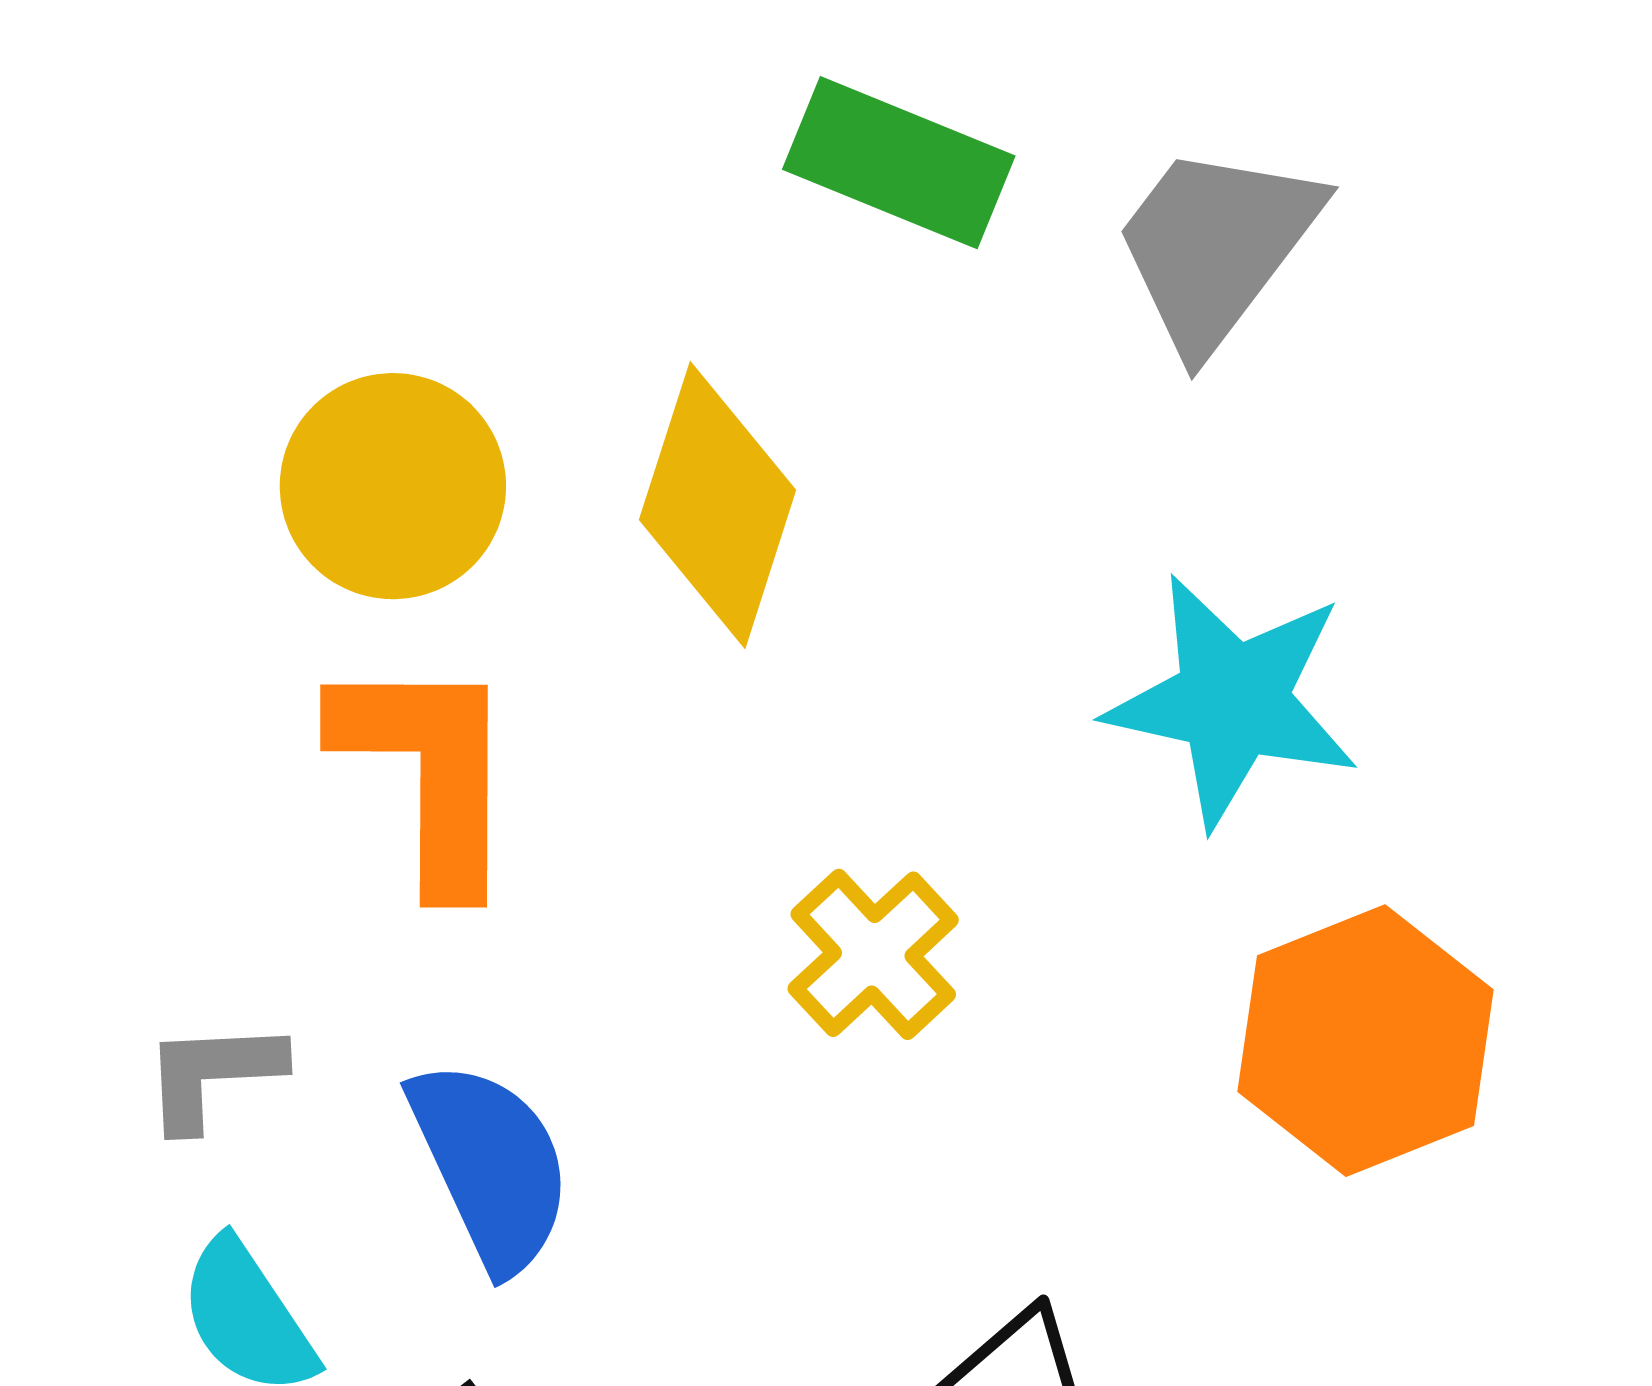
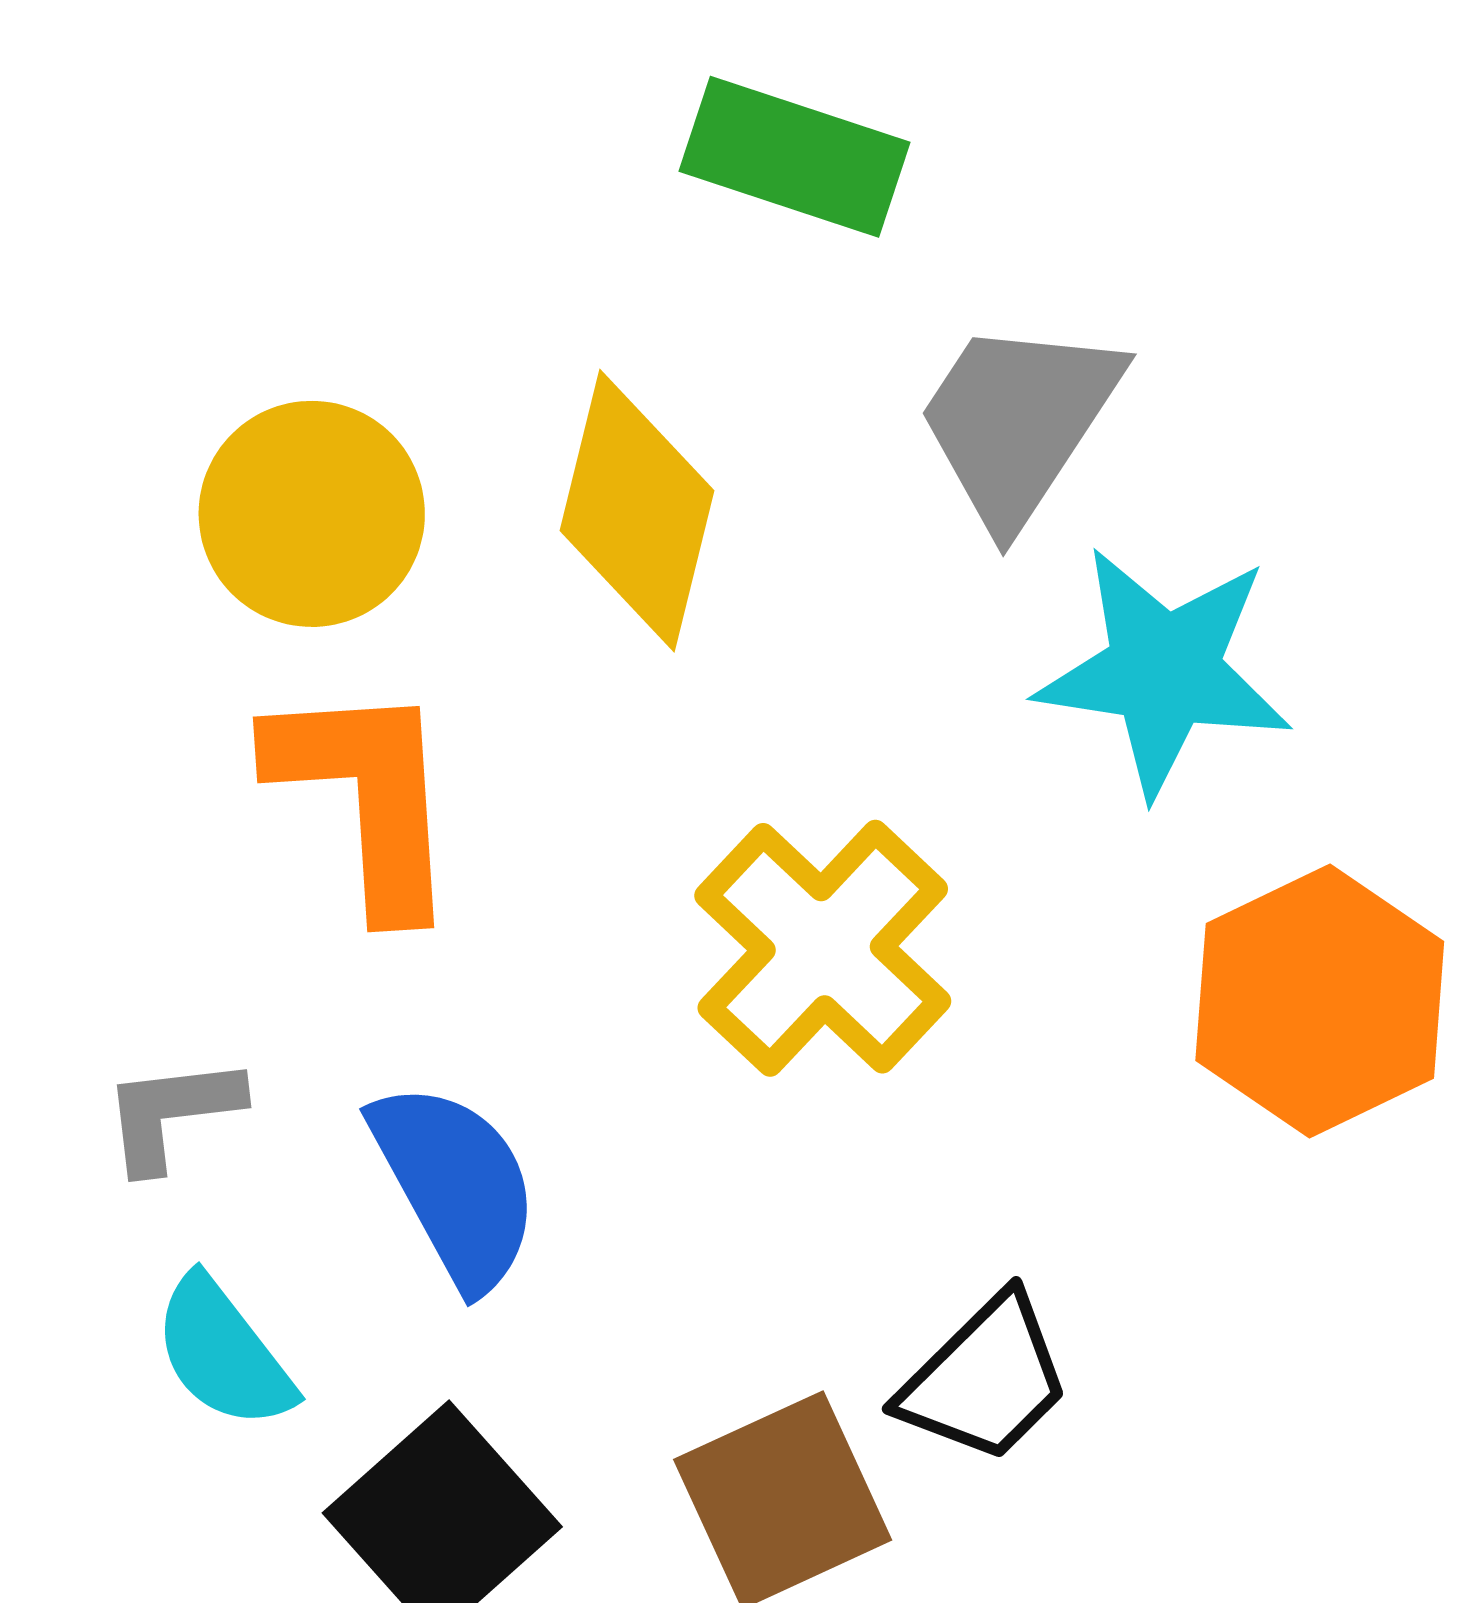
gray trapezoid: (1216, 246) -> (1018, 422), moved
yellow cross: (873, 954) -> (823, 948), size x1.5

